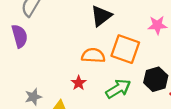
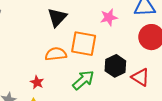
red star: (79, 83) -> (37, 82), moved

